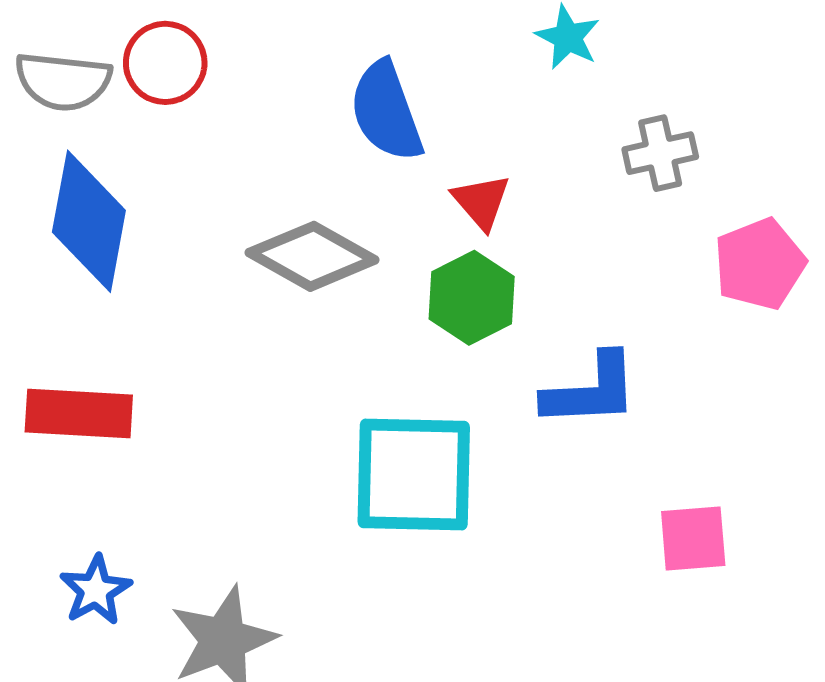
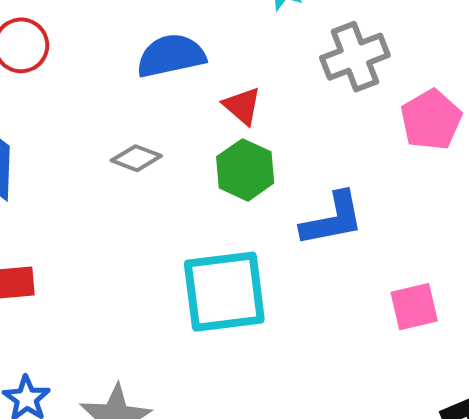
blue semicircle: (386, 111) -> (171, 56), turned 106
gray cross: (660, 153) -> (355, 57), size x1.4
gray diamond: (312, 256) -> (136, 158), size x0.6

